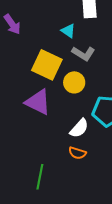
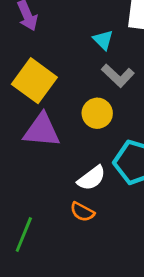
yellow square: (47, 65) -> (34, 81), moved
purple triangle: (38, 102) -> (42, 130), turned -32

